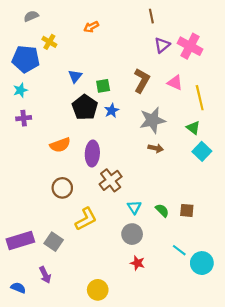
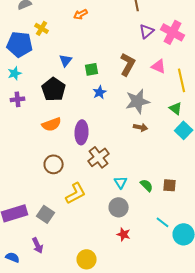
black pentagon: (85, 107) -> (54, 89), moved

